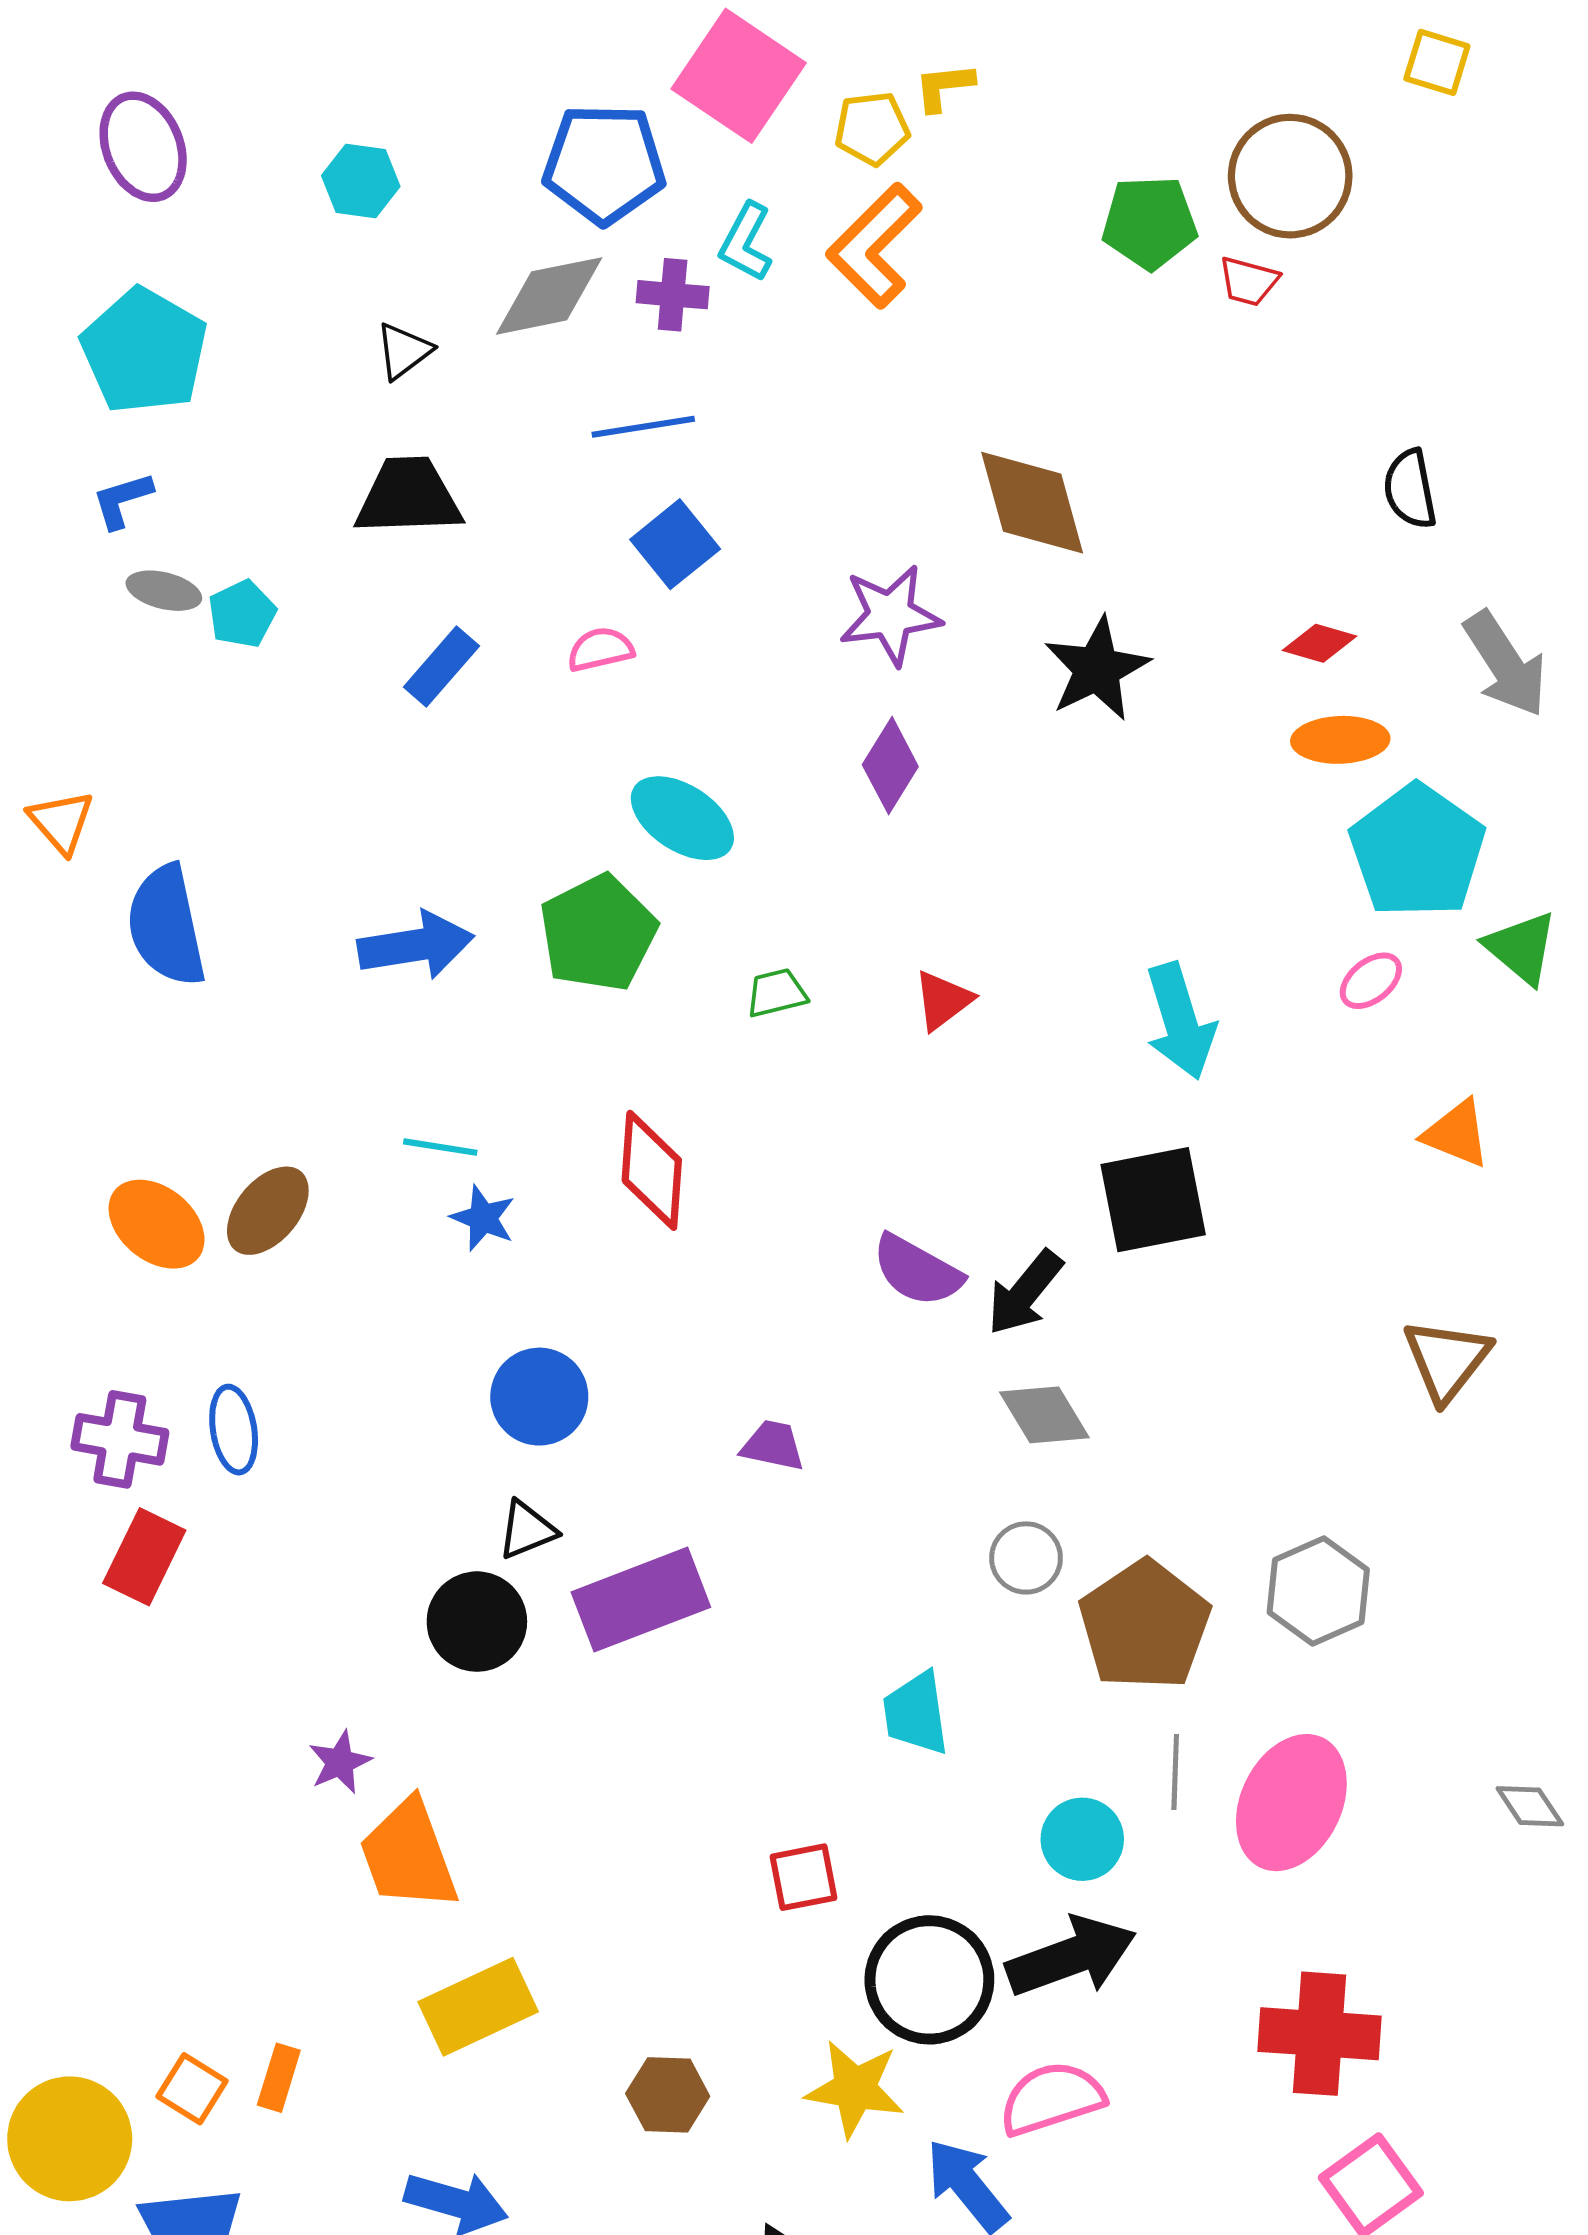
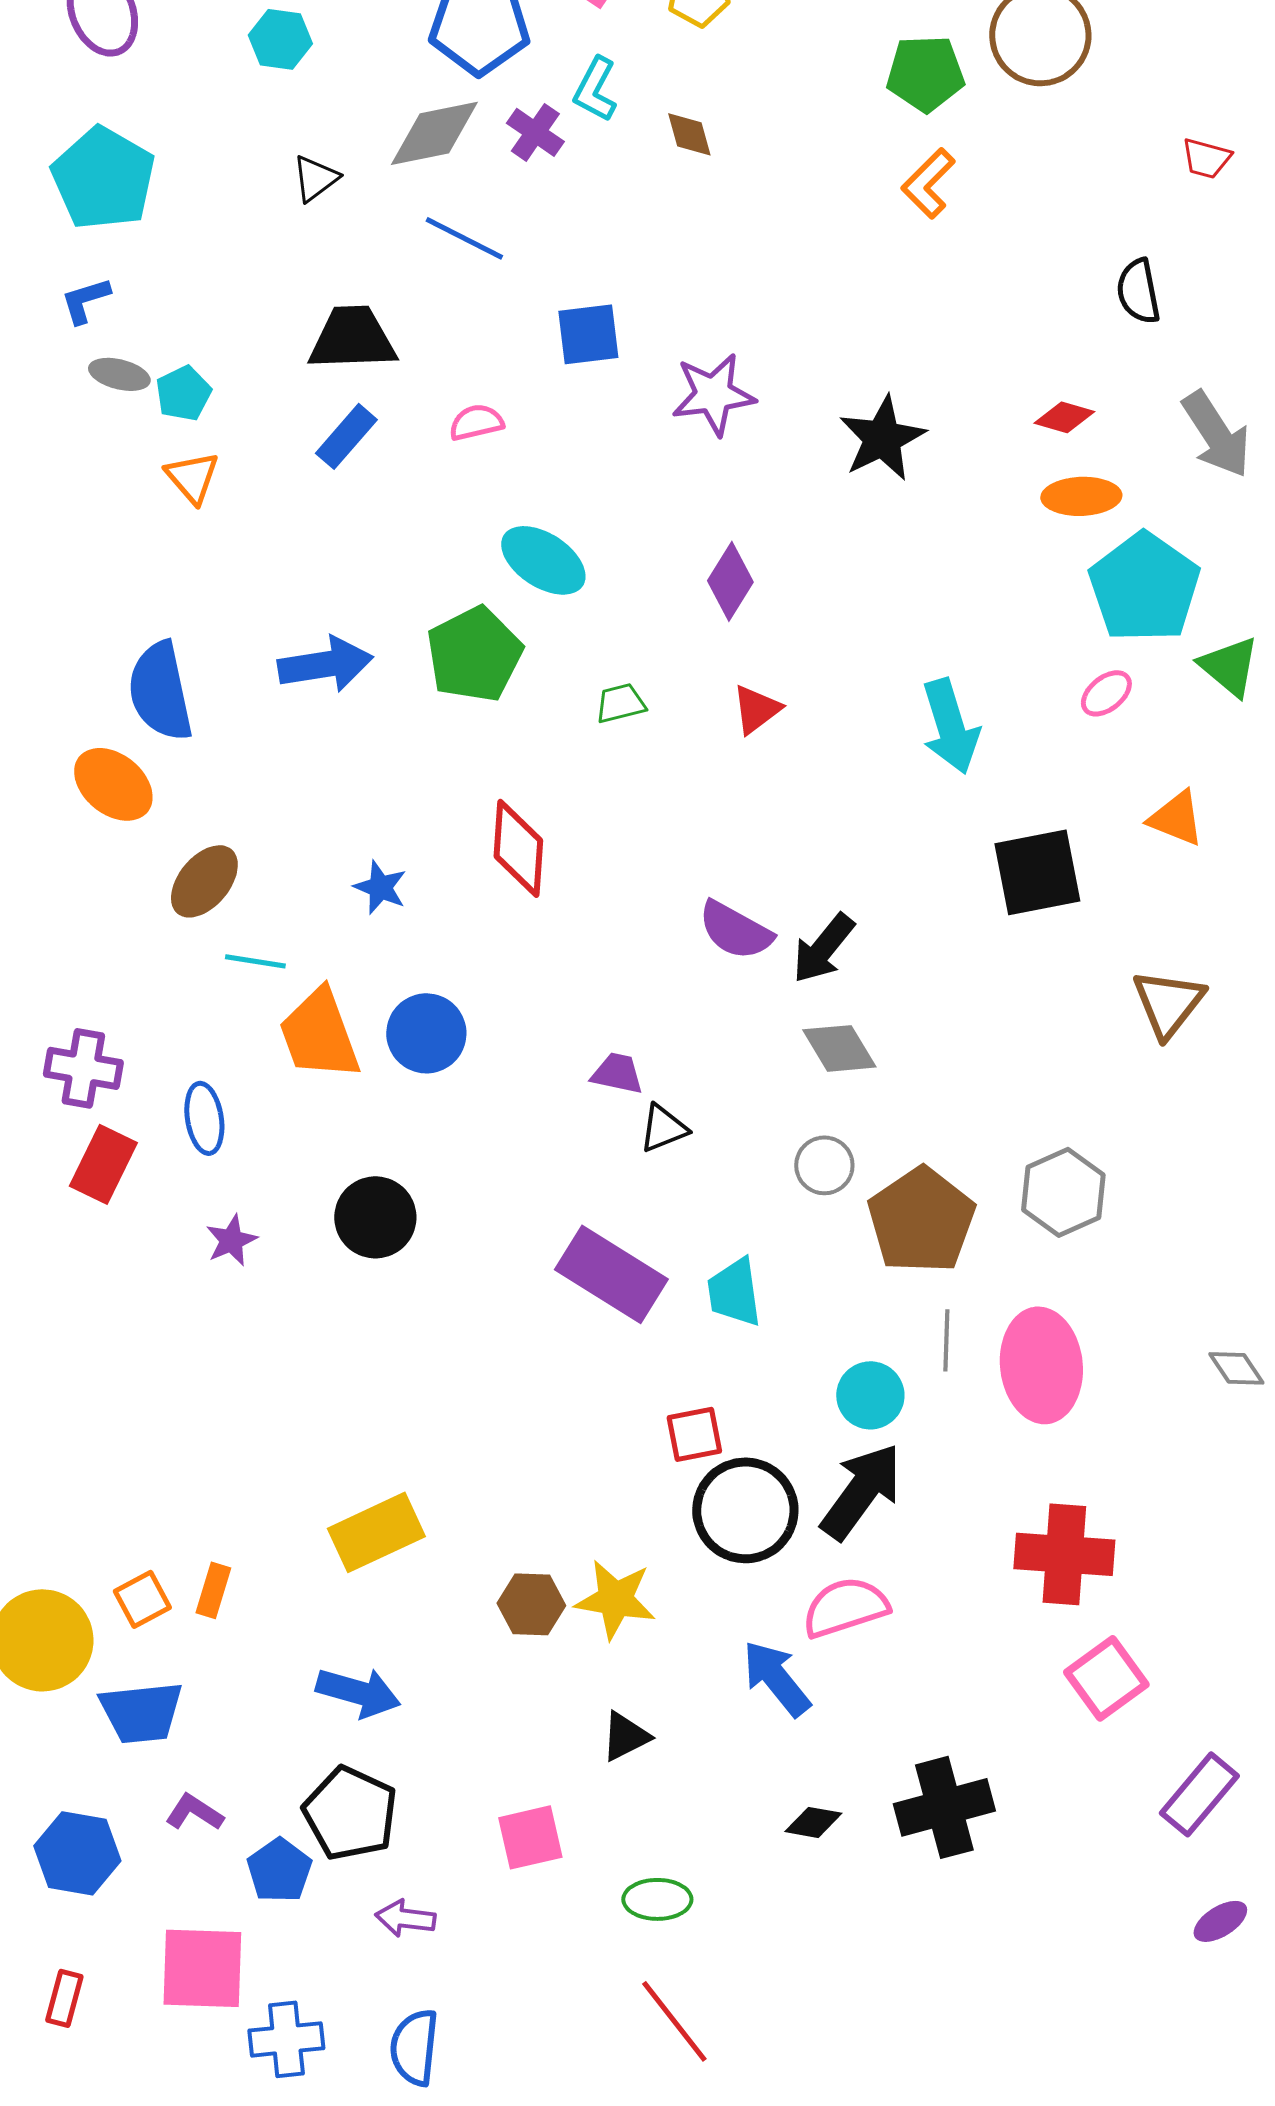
orange L-shape: (874, 246) -> (928, 183), moved, size x0.7
red trapezoid: (1249, 281) -> (1206, 158), moved
purple cross: (673, 295) -> (535, 132), turned 30
blue line: (643, 427) -> (464, 238), moved, turned 36
black trapezoid: (408, 496) -> (352, 338), moved
brown diamond: (1032, 503) -> (689, 134), moved, size x0.5
blue square: (675, 544) -> (588, 334), moved, turned 32
purple diamond: (890, 766) -> (730, 581), moved
orange triangle: (61, 822) -> (192, 477), moved
blue semicircle: (166, 926) -> (160, 691), moved
cyan line: (440, 1147) -> (255, 961), moved
black square: (1153, 1200) -> (1037, 872), moved
orange ellipse: (157, 1224) -> (113, 784), moved
blue ellipse: (234, 1430) -> (204, 1118), moved
black triangle: (527, 1530) -> (663, 1128), moved
purple rectangle: (641, 1600) -> (611, 1274), moved, turned 53
purple star: (340, 1762) -> (231, 1240), moved
pink ellipse: (1291, 1803) -> (1041, 1365), turned -32
orange trapezoid: (408, 1855) -> (319, 1034), moved
red square: (803, 1877) -> (694, 1434), moved
black arrow: (1071, 1957) -> (861, 1491), turned -34
orange square: (192, 2089) -> (142, 1599), turned 30
yellow star: (855, 2089) -> (615, 1599), moved

